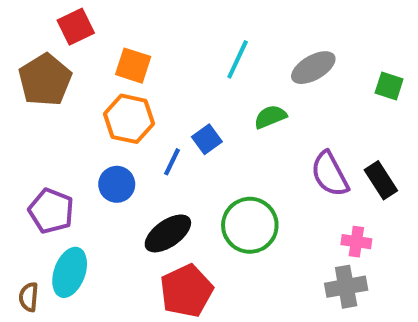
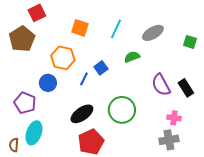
orange square: (133, 66) -> (80, 28), moved
blue circle: (117, 184) -> (48, 83), moved

